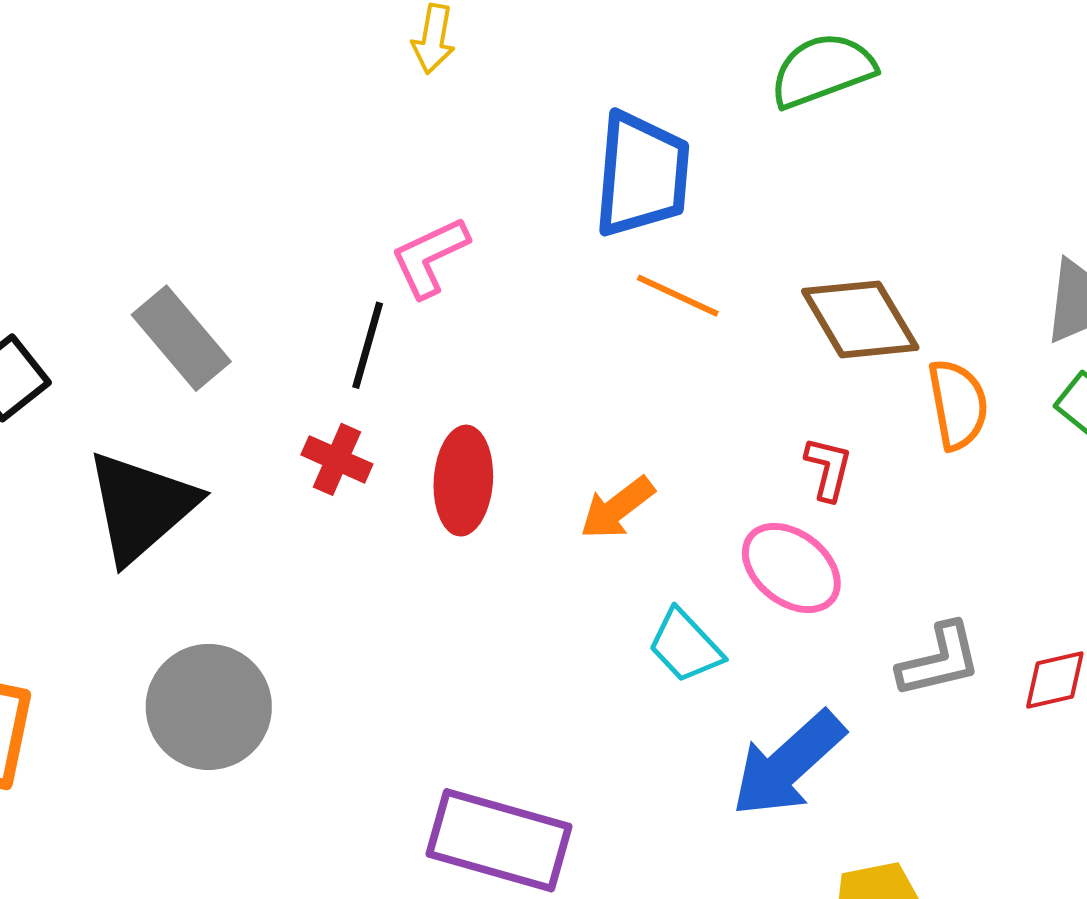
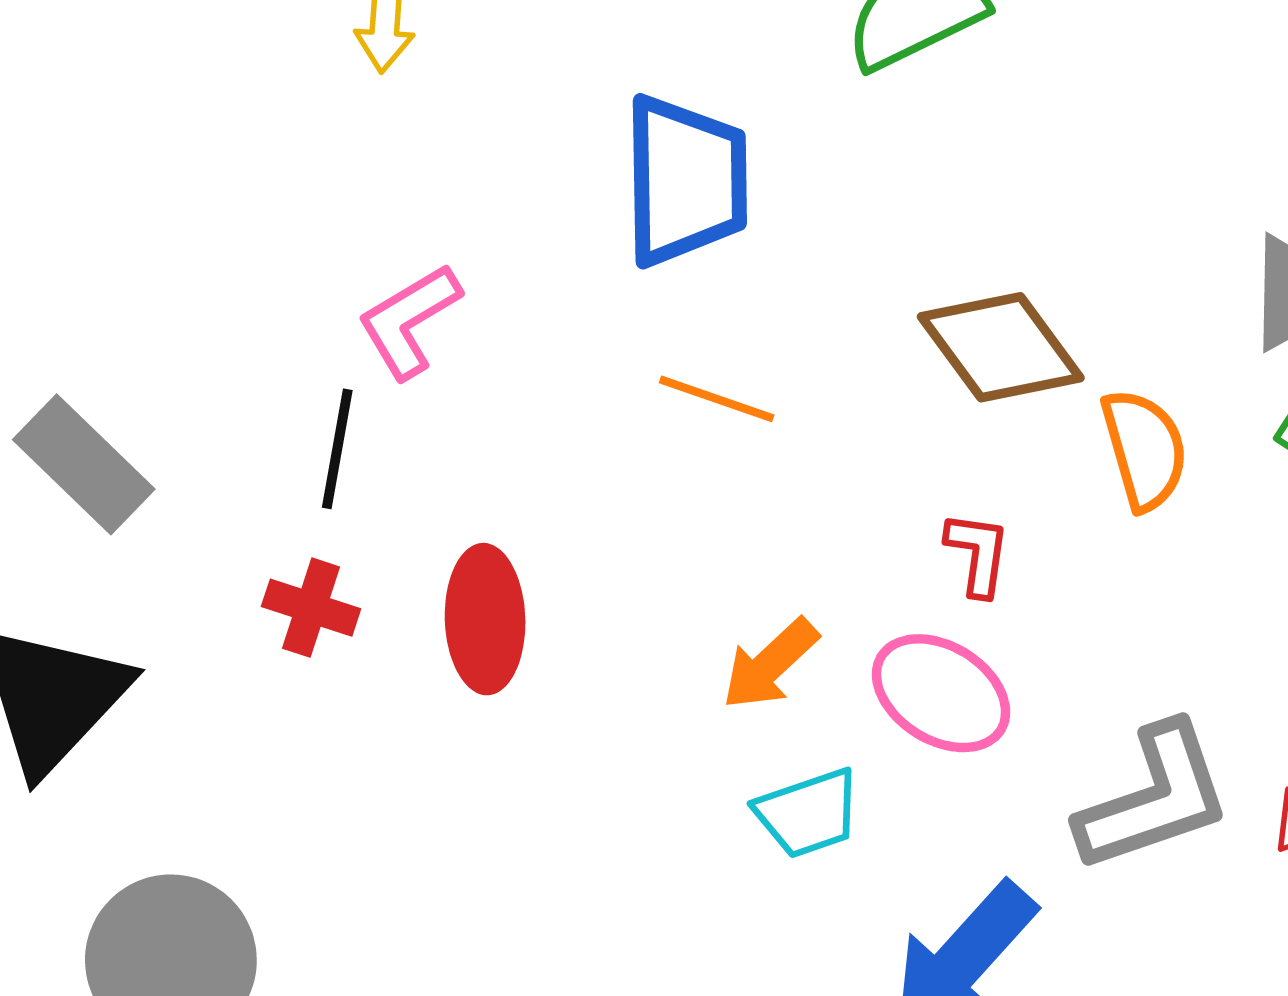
orange line: (678, 296) -> (717, 399), moved
orange arrow: (617, 508) -> (770, 664), moved
cyan trapezoid: (685, 646) -> (808, 813), turned -60
gray L-shape: (939, 660) -> (1154, 798), size x1.4

